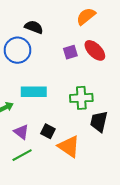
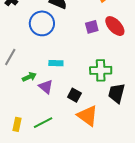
cyan rectangle: (34, 92) -> (56, 63), size x0.6
black square: (48, 131) -> (74, 95), moved
purple triangle: (21, 132) -> (46, 87), moved

